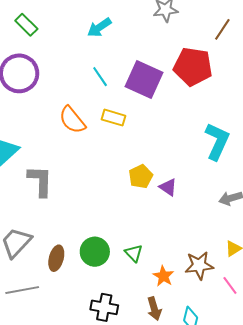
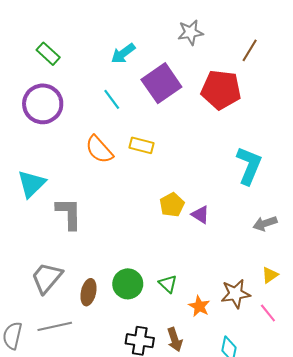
cyan line: (100, 77) -> (112, 99), moved
purple square: (144, 79) -> (161, 83), moved, turned 33
brown arrow: (154, 309) -> (175, 340), moved

